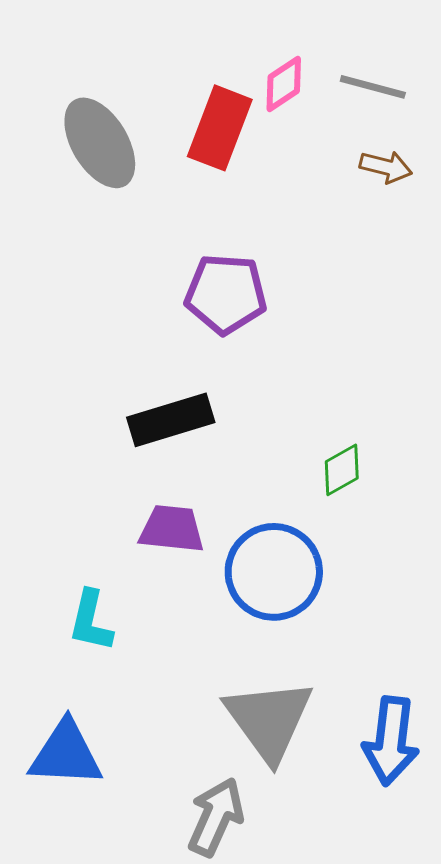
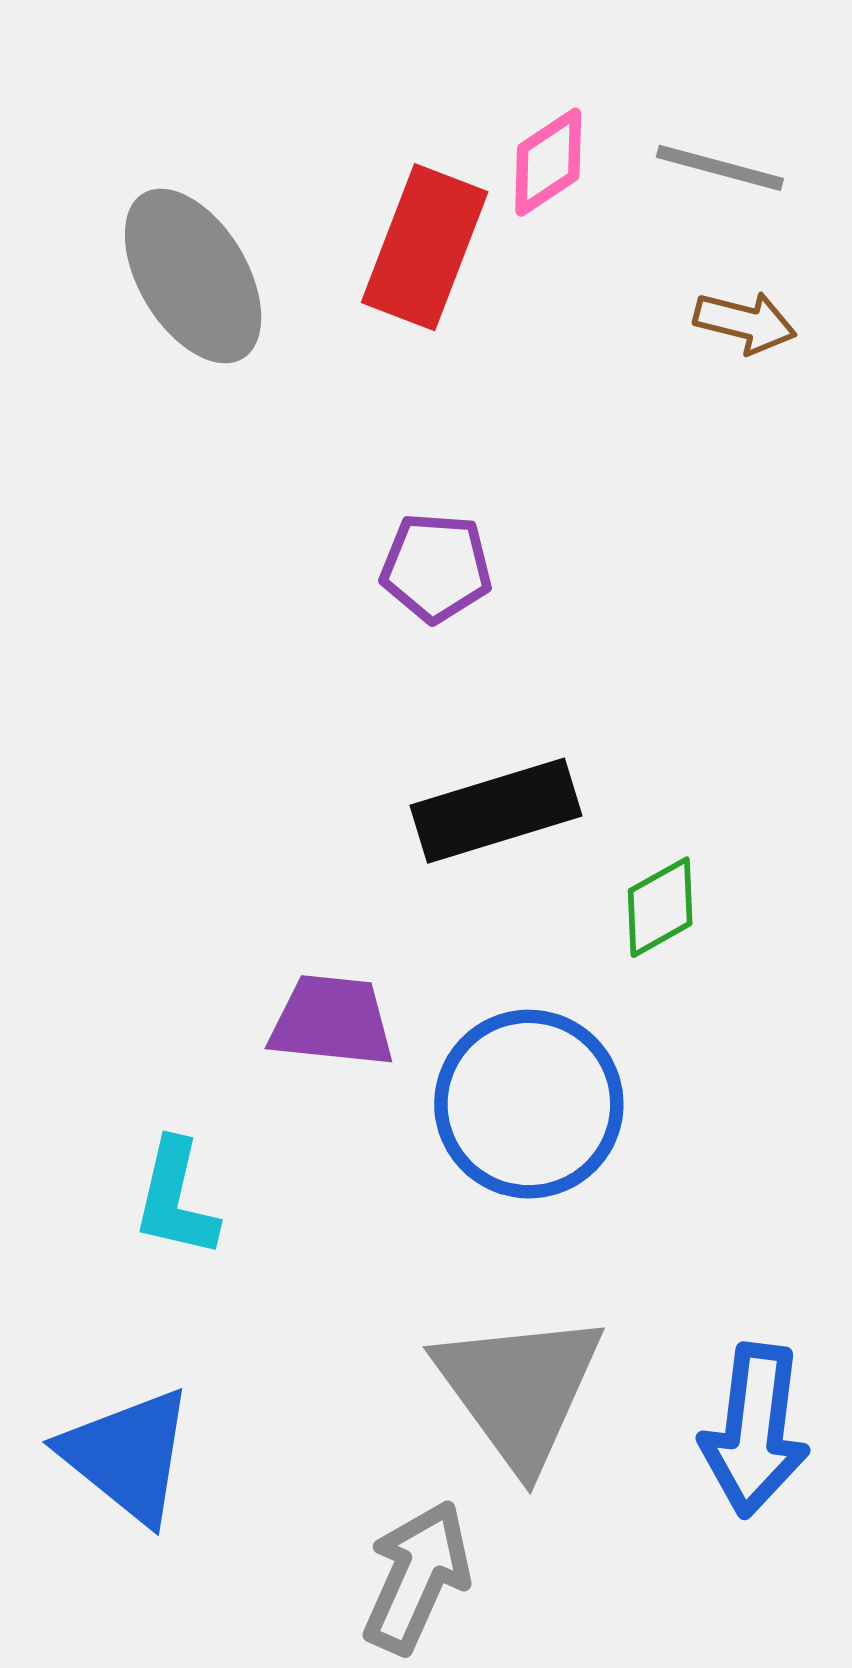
purple pentagon: (226, 294) -> (436, 567), size x0.7
black rectangle: (171, 420) -> (496, 811), moved
blue triangle: (66, 754) -> (127, 1455), turned 36

